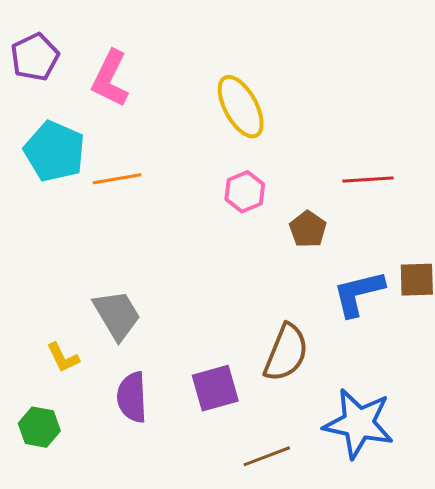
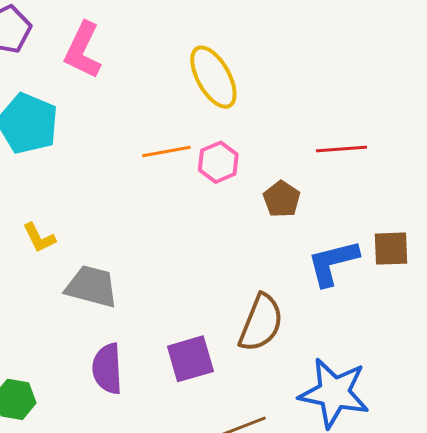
orange line: (117, 179) -> (166, 151), moved
gray trapezoid: (117, 315) -> (91, 286), turned -44
yellow L-shape: (63, 358) -> (39, 238), moved

